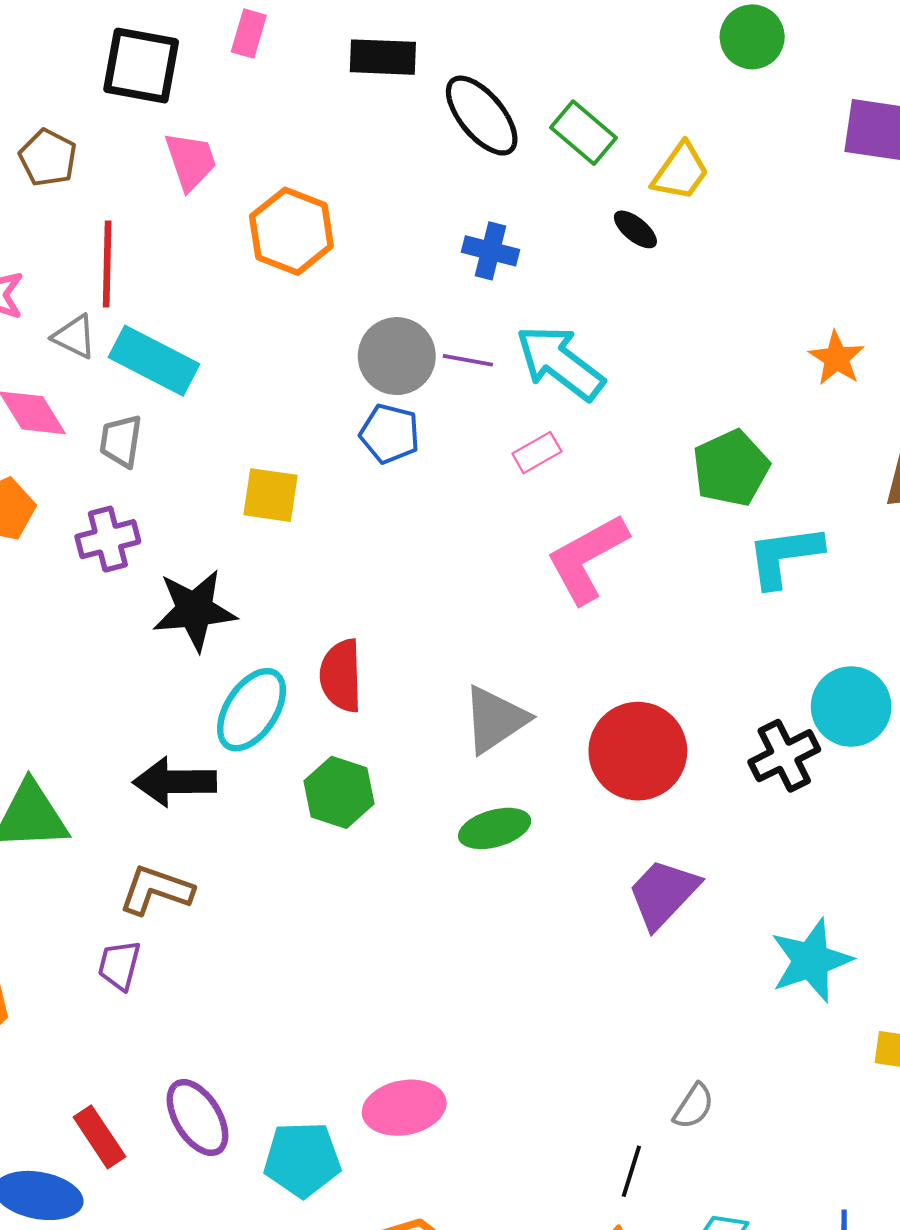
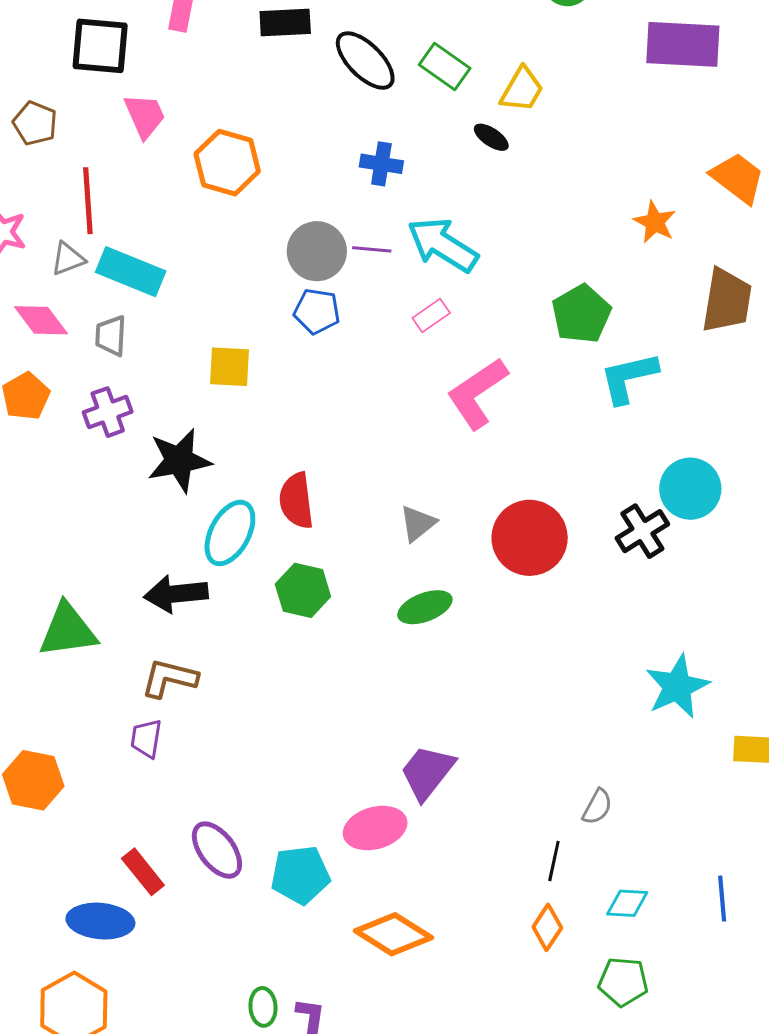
gray triangle: (74, 337) -> (68, 259), turned -42
gray triangle: (495, 719) -> (418, 523), size x0.7
purple trapezoid: (663, 894) -> (427, 772), moved

